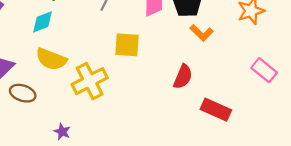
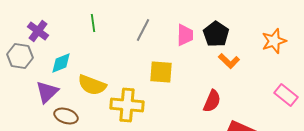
cyan diamond: (42, 22) -> (61, 63), moved
yellow cross: (90, 81) -> (127, 105), turned 32

